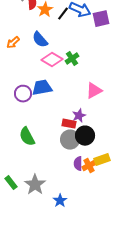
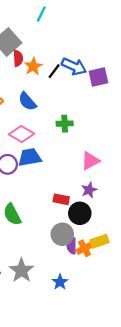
green cross: (72, 59) -> (65, 124), turned 32
pink diamond: (52, 60) -> (22, 134), moved
purple star: (79, 116) -> (89, 190), moved
gray circle: (70, 140) -> (62, 234), moved
blue star: (60, 201) -> (60, 282), moved

